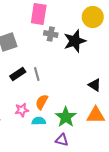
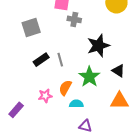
black star: (75, 41) -> (98, 46), moved
green star: (66, 117) -> (89, 77), moved
cyan semicircle: (39, 121) -> (76, 104), moved

